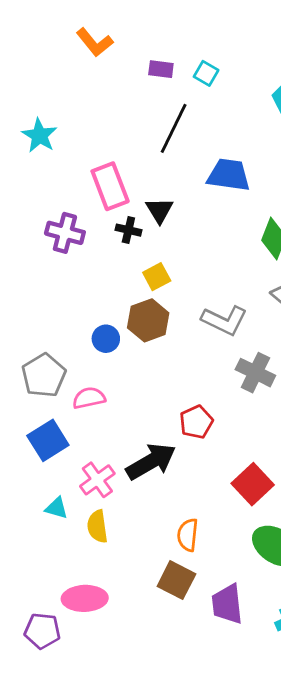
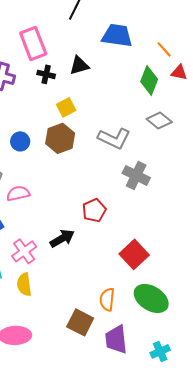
black triangle: (159, 210) -> (79, 65), moved, turned 45
blue circle: (106, 339) -> (20, 141), moved
black arrow: (151, 462) -> (62, 238), size x0.7
orange semicircle: (188, 535) -> (107, 299), moved

